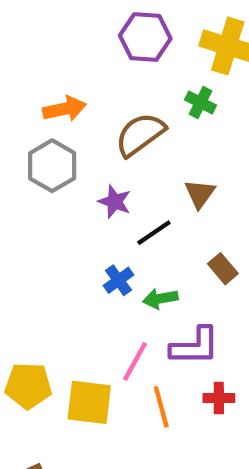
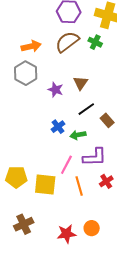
brown semicircle: (140, 135) -> (67, 42), moved
brown triangle: (200, 194) -> (81, 83), moved
black line: (154, 233) -> (86, 109), moved
red cross: (219, 398) -> (106, 181), turned -32

